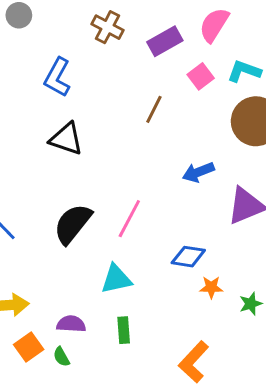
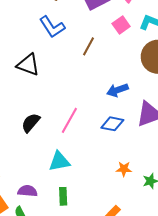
blue L-shape: (57, 77) -> (52, 27), moved, turned -64
black semicircle: (73, 224) -> (31, 123), size x0.7
blue diamond: (188, 257) -> (112, 124), moved

